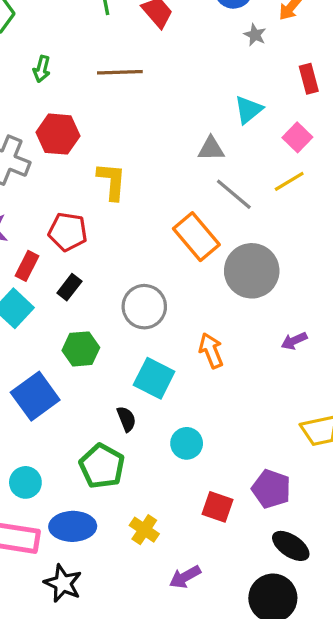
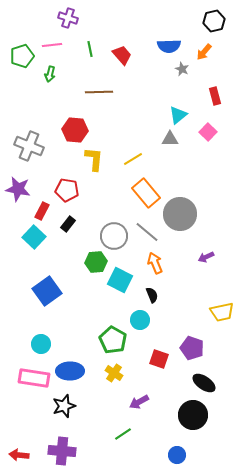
green arrow: (42, 69) -> (50, 74), moved
red hexagon: (58, 134) -> (75, 130), moved
gray triangle: (211, 149) -> (170, 139), moved
yellow line: (289, 181) -> (133, 159), moved
gray line: (234, 194) -> (147, 232), moved
green hexagon: (81, 349) -> (96, 262), moved
black semicircle: (126, 419) -> (152, 295), moved
green pentagon: (102, 466) -> (113, 340), moved
black star: (63, 583) -> (64, 406), turned 30

